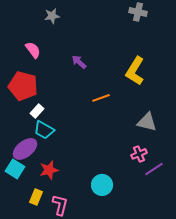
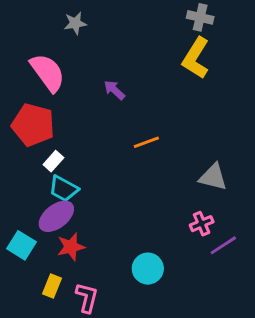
pink semicircle: (33, 50) -> (48, 73), size x1.6
yellow L-shape: (135, 71) -> (196, 58), moved
purple ellipse: (25, 149) -> (56, 216), moved

